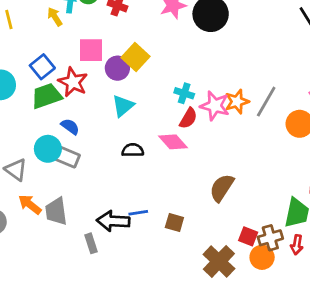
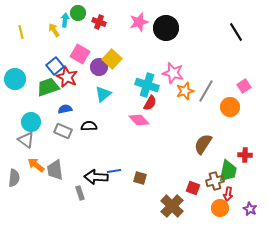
pink square: (91, 50) -> (80, 54), turned 30
blue square: (42, 67) -> (55, 66), moved
cyan cross: (184, 93) -> (147, 85), size x1.6
pink star: (215, 106) -> (173, 73), moved
blue semicircle: (70, 127) -> (65, 109), turned -48
cyan circle: (48, 149) -> (31, 122), moved
black semicircle: (133, 150) -> (89, 126), moved
brown semicircle: (222, 188) -> (203, 144), moved
brown cross: (270, 238) -> (215, 181), moved
orange circle: (262, 257) -> (220, 208), moved

